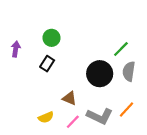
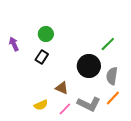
purple arrow: (16, 49) -> (14, 44), turned -32
gray semicircle: (129, 71) -> (112, 76), moved

